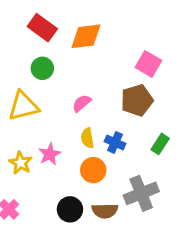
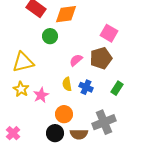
green circle: (42, 68) -> (50, 36), moved
pink semicircle: (82, 103) -> (76, 60), moved
yellow star: (21, 163) -> (21, 89), moved
orange circle: (93, 170) -> (64, 114), moved

